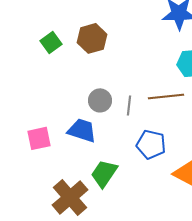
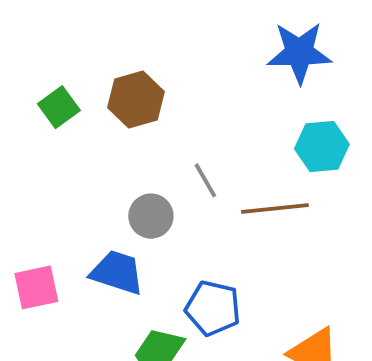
gray line: (129, 105) -> (205, 180), moved, turned -36
blue pentagon: (151, 144) -> (213, 308), moved

